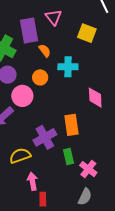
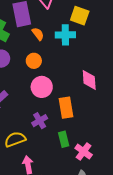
cyan cross: (68, 67) -> (65, 35), moved
pink circle: (22, 96) -> (42, 87), moved
purple cross: (45, 137) -> (40, 121), size x0.7

